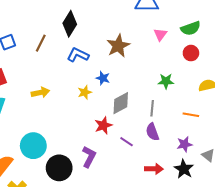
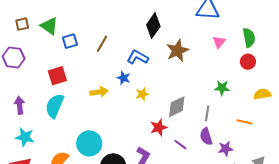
black diamond: (70, 24) -> (153, 26), moved
green semicircle: (191, 28) -> (249, 38), turned -84
blue star: (103, 78) -> (124, 78), moved
purple star: (184, 144) -> (226, 149), moved

